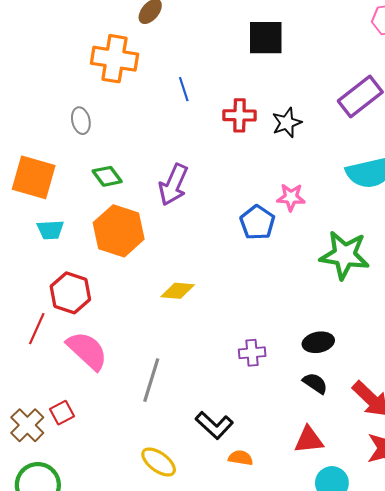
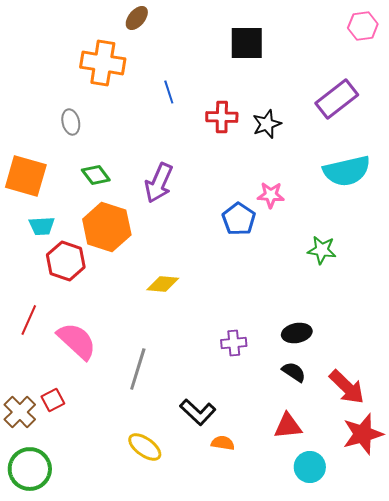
green star: (345, 255) -> (322, 250), size x0.6
red hexagon: (70, 293) -> (66, 261), moved

